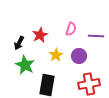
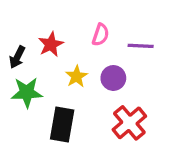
green star: (25, 65) -> (27, 92), turned -30
red cross: (89, 84) -> (129, 123), turned -30

